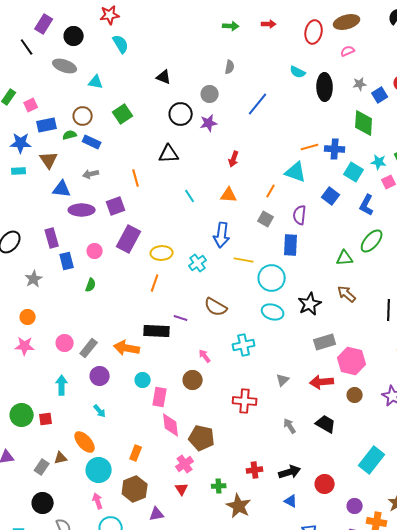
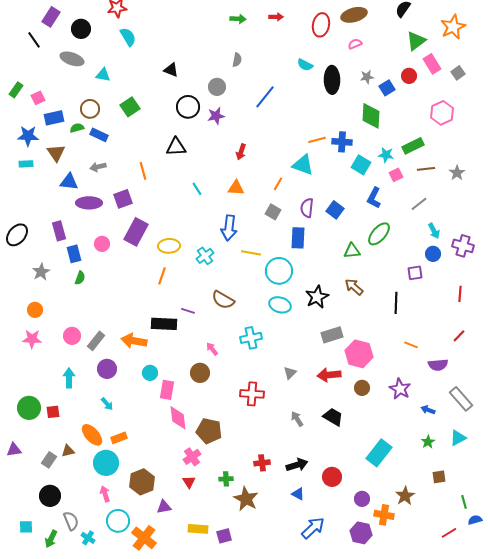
blue square: (331, 196) -> (335, 210), moved
green semicircle: (91, 285) -> (80, 278), moved
orange rectangle: (136, 453) -> (119, 438), moved, turned 49

